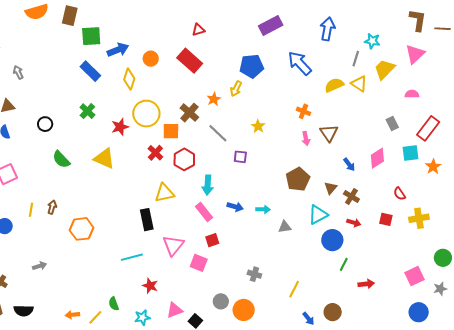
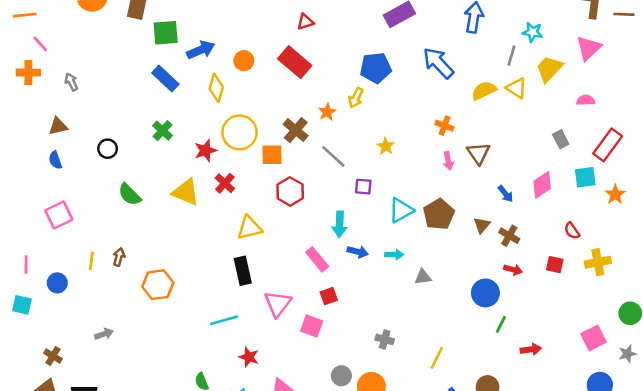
red cross: (155, 153) -> (225, 183), moved
cyan arrow: (208, 185) -> (340, 224), moved
yellow triangle: (164, 193) -> (249, 228), moved
cyan triangle: (318, 215) -> (401, 210), moved

